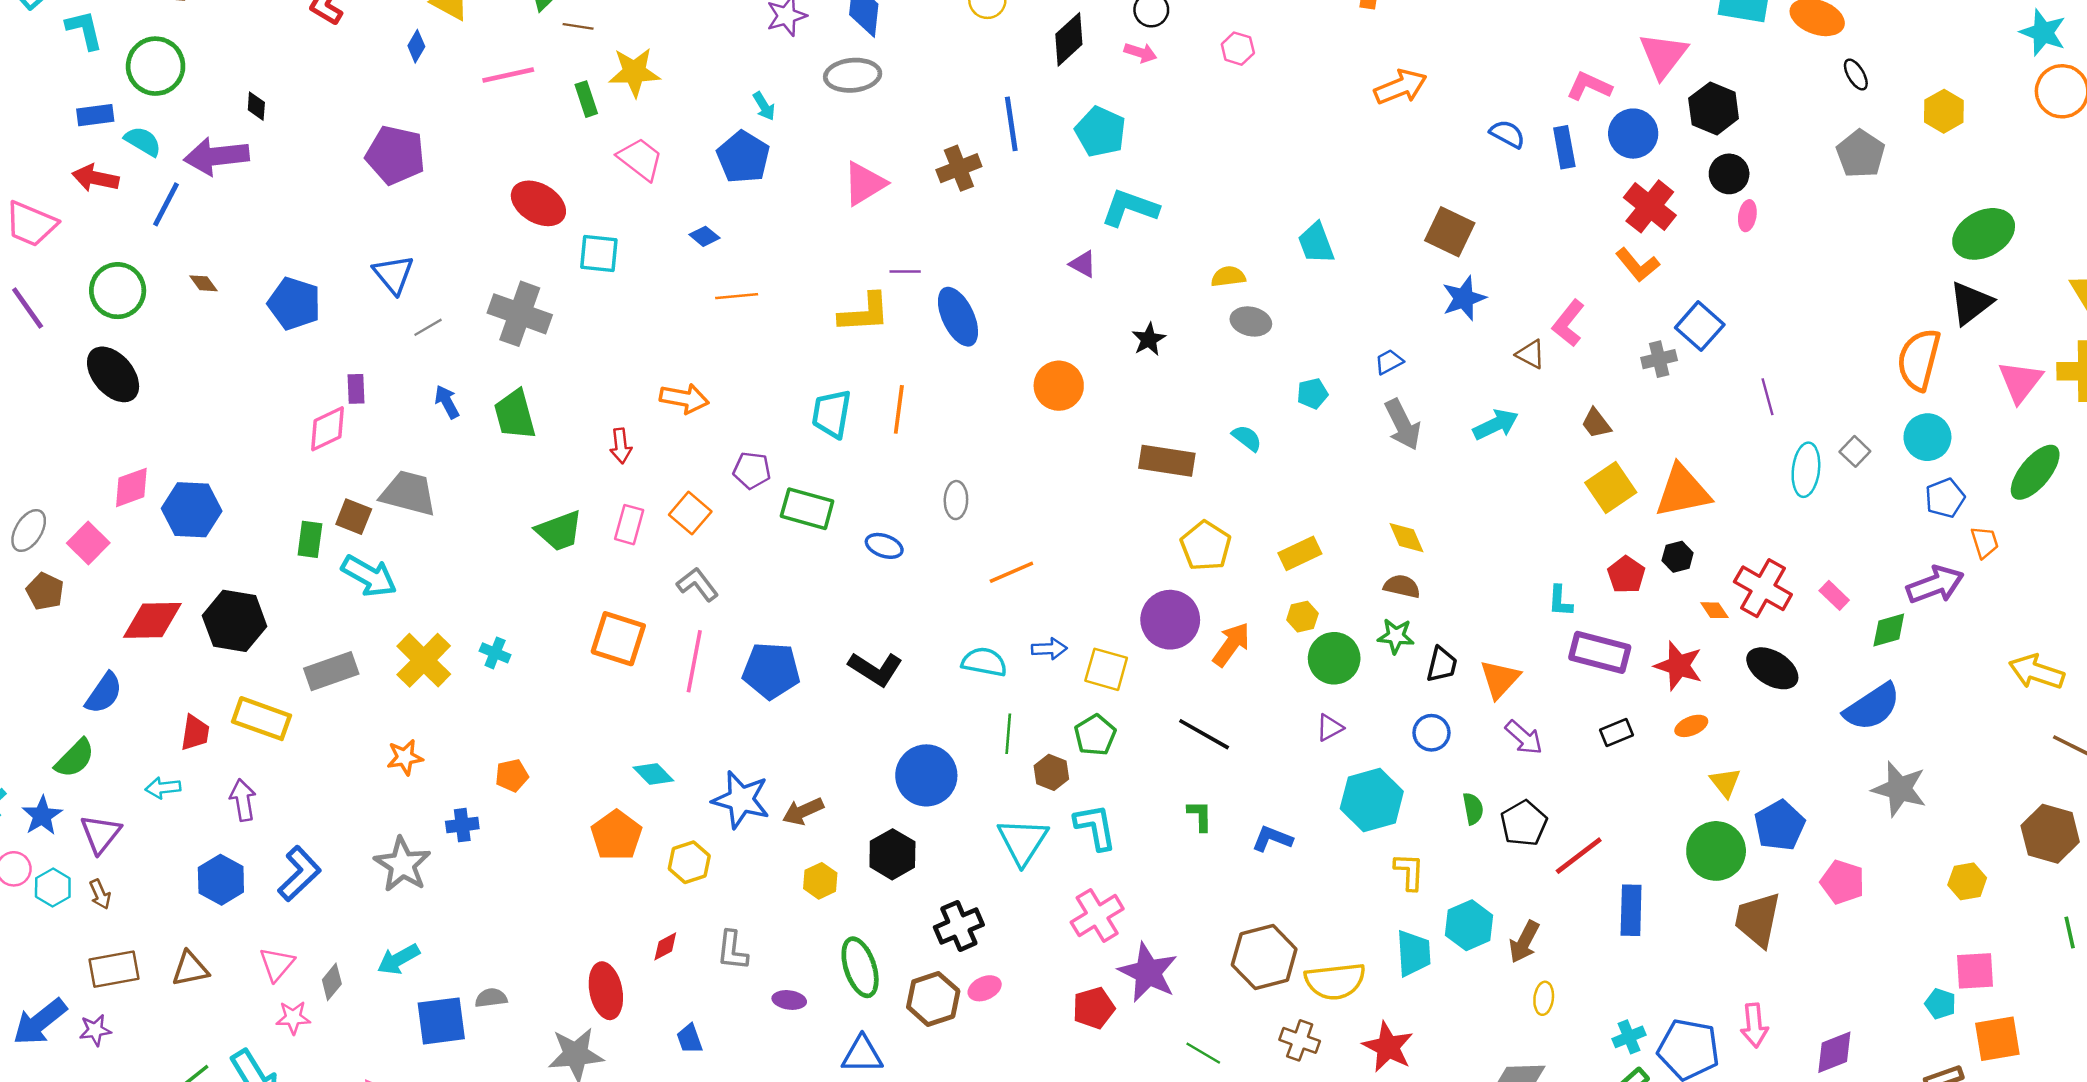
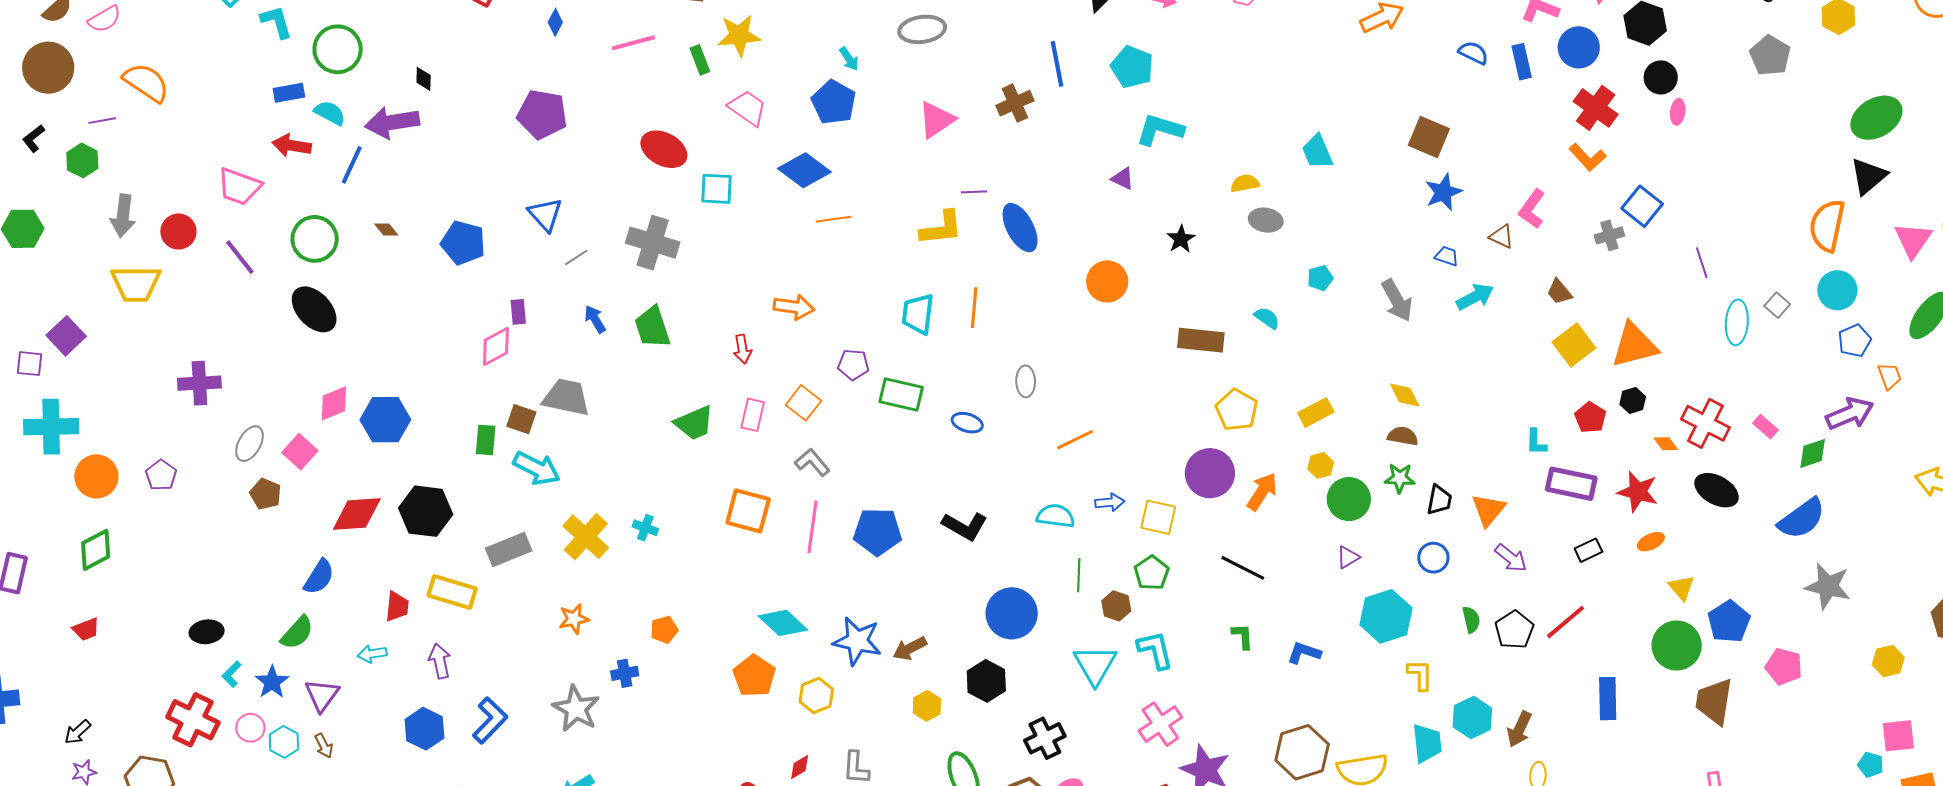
blue diamond: (704, 236) -> (804, 170), size x2.0
blue trapezoid: (1389, 362) -> (1447, 256), moved, turned 50
cyan diamond: (653, 774) -> (783, 623), size x1.4
red line: (1579, 856) -> (1566, 622), moved

